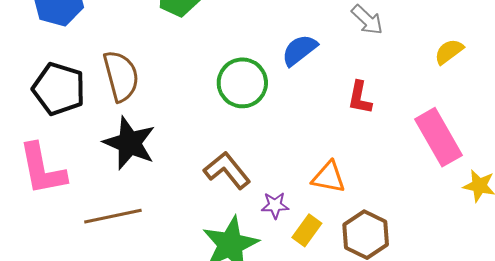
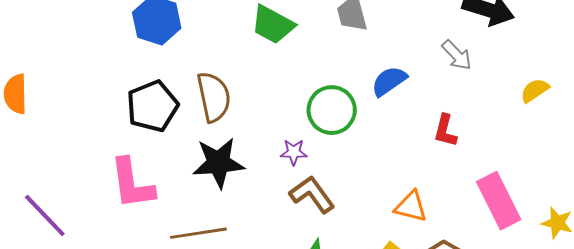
black pentagon: (59, 89) -> (152, 106), turned 30
pink rectangle: (438, 137) -> (499, 201), moved
black star: (129, 143) -> (218, 163), turned -30
purple star: (275, 205) -> (294, 152), moved

